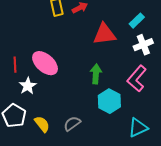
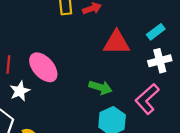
green arrow: (96, 74) -> (100, 87), turned 96

